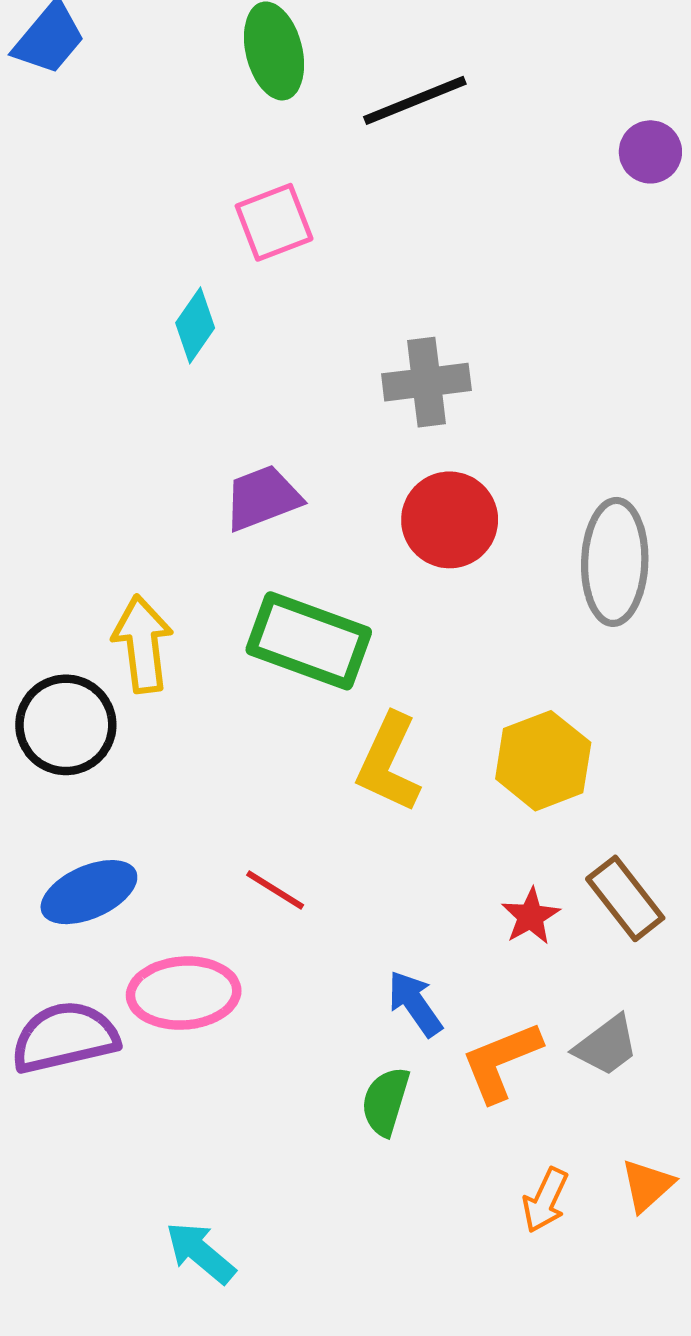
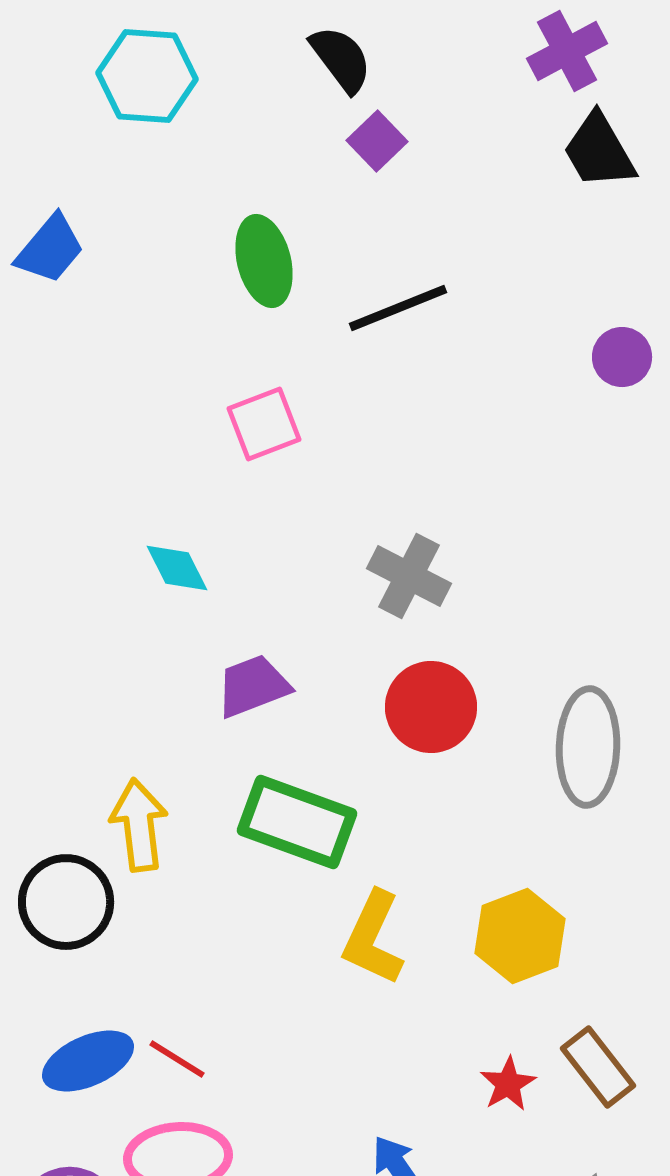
cyan diamond: (195, 325) -> (177, 568), moved, turned -62
gray cross: (426, 382) -> (409, 576), turned 34
red line: (275, 890) -> (177, 1059), moved

